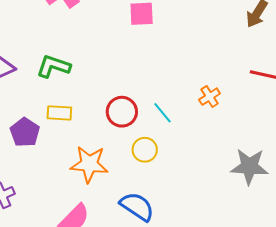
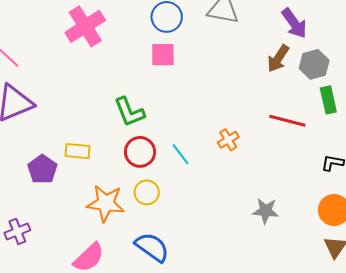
green L-shape: (53, 66) -> (129, 112), moved, turned -132
yellow circle: (145, 150) -> (147, 192), moved
gray star: (249, 166) -> (266, 211), size x0.7

